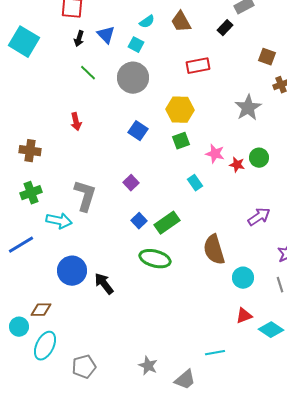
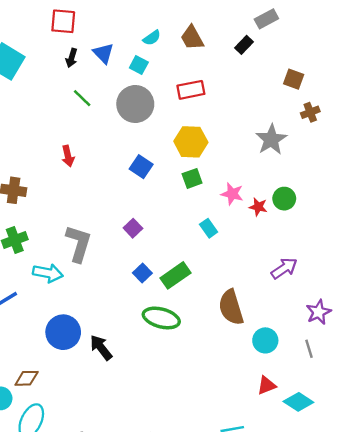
red rectangle: (198, 66) -> (191, 90), moved

